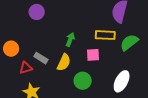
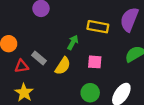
yellow rectangle: (105, 35) -> (98, 27), moved
green circle: (83, 81) -> (90, 93), moved

